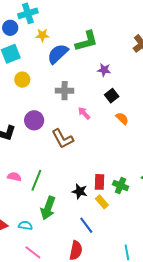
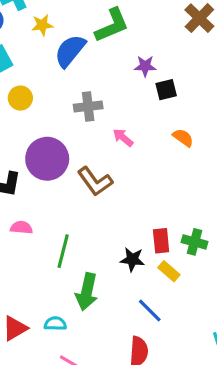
black square: (112, 96) -> (166, 90), moved, turned 32
purple circle: (34, 120) -> (47, 159), size x1.4
pink semicircle: (14, 177) -> (21, 228), moved

